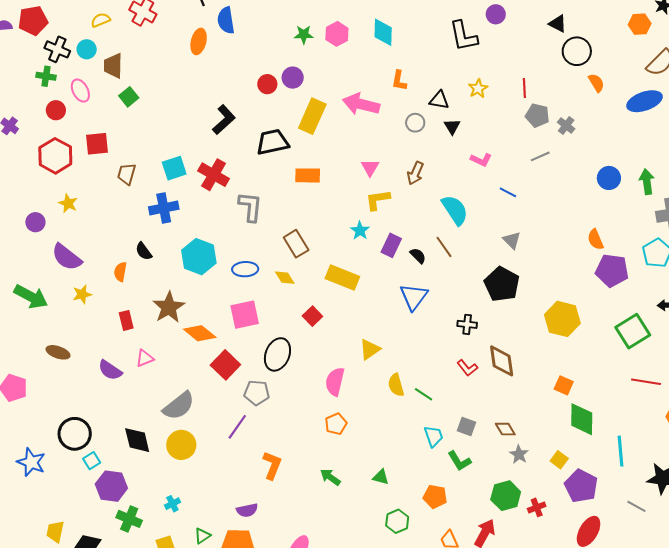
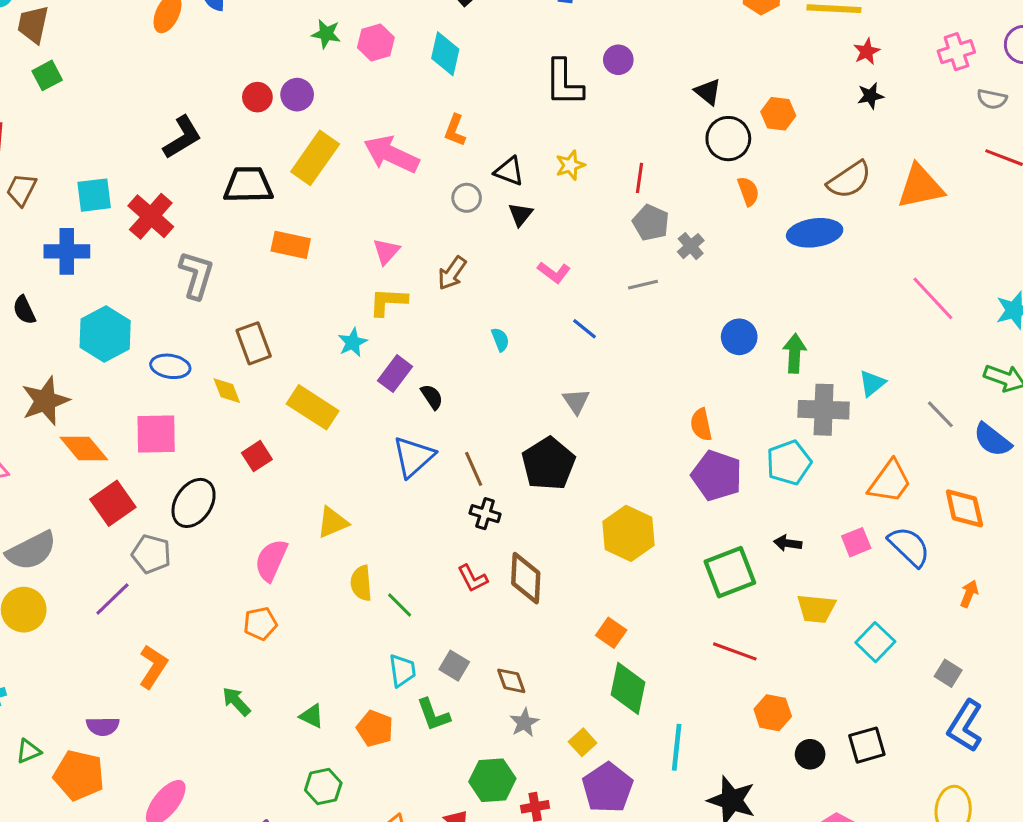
orange hexagon: (640, 24) -> (778, 114), moved
cyan semicircle: (455, 210) -> (500, 340), size x0.5
brown line: (444, 247) -> (474, 469), moved
orange pentagon: (435, 497) -> (375, 728), moved

